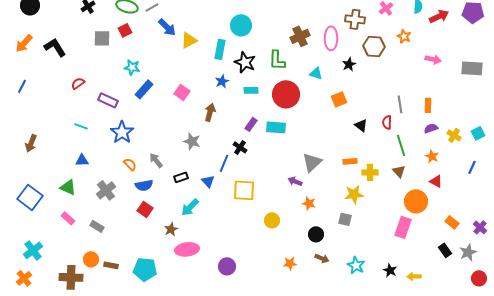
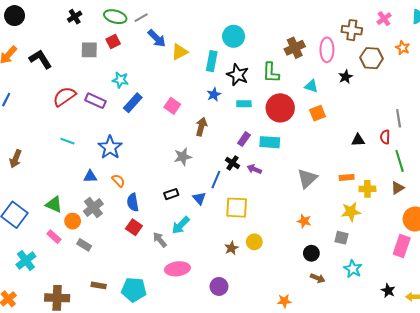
red semicircle: (78, 83) -> (64, 97), size x1.6
orange square: (339, 99) -> (318, 113), moved
purple rectangle: (108, 100) -> (95, 101), moved
black triangle: (361, 125) -> (358, 140), turned -40
gray star: (192, 141) -> (183, 157), turned -30
blue triangle: (82, 160) -> (90, 176), moved
gray arrow: (156, 160) -> (160, 240), moved
brown triangle: (399, 171) -> (398, 188), turned 40
purple arrow: (295, 181) -> (254, 169), moved
blue semicircle: (144, 185) -> (133, 202), turned 90
yellow circle: (272, 220) -> (254, 242), moved
brown star: (171, 229) -> (231, 248), moved
cyan cross: (33, 250) -> (26, 261), moved
orange circle: (91, 259) -> (73, 221), moved
orange star: (290, 263) -> (284, 301), moved
cyan star: (356, 265) -> (353, 269), moved

